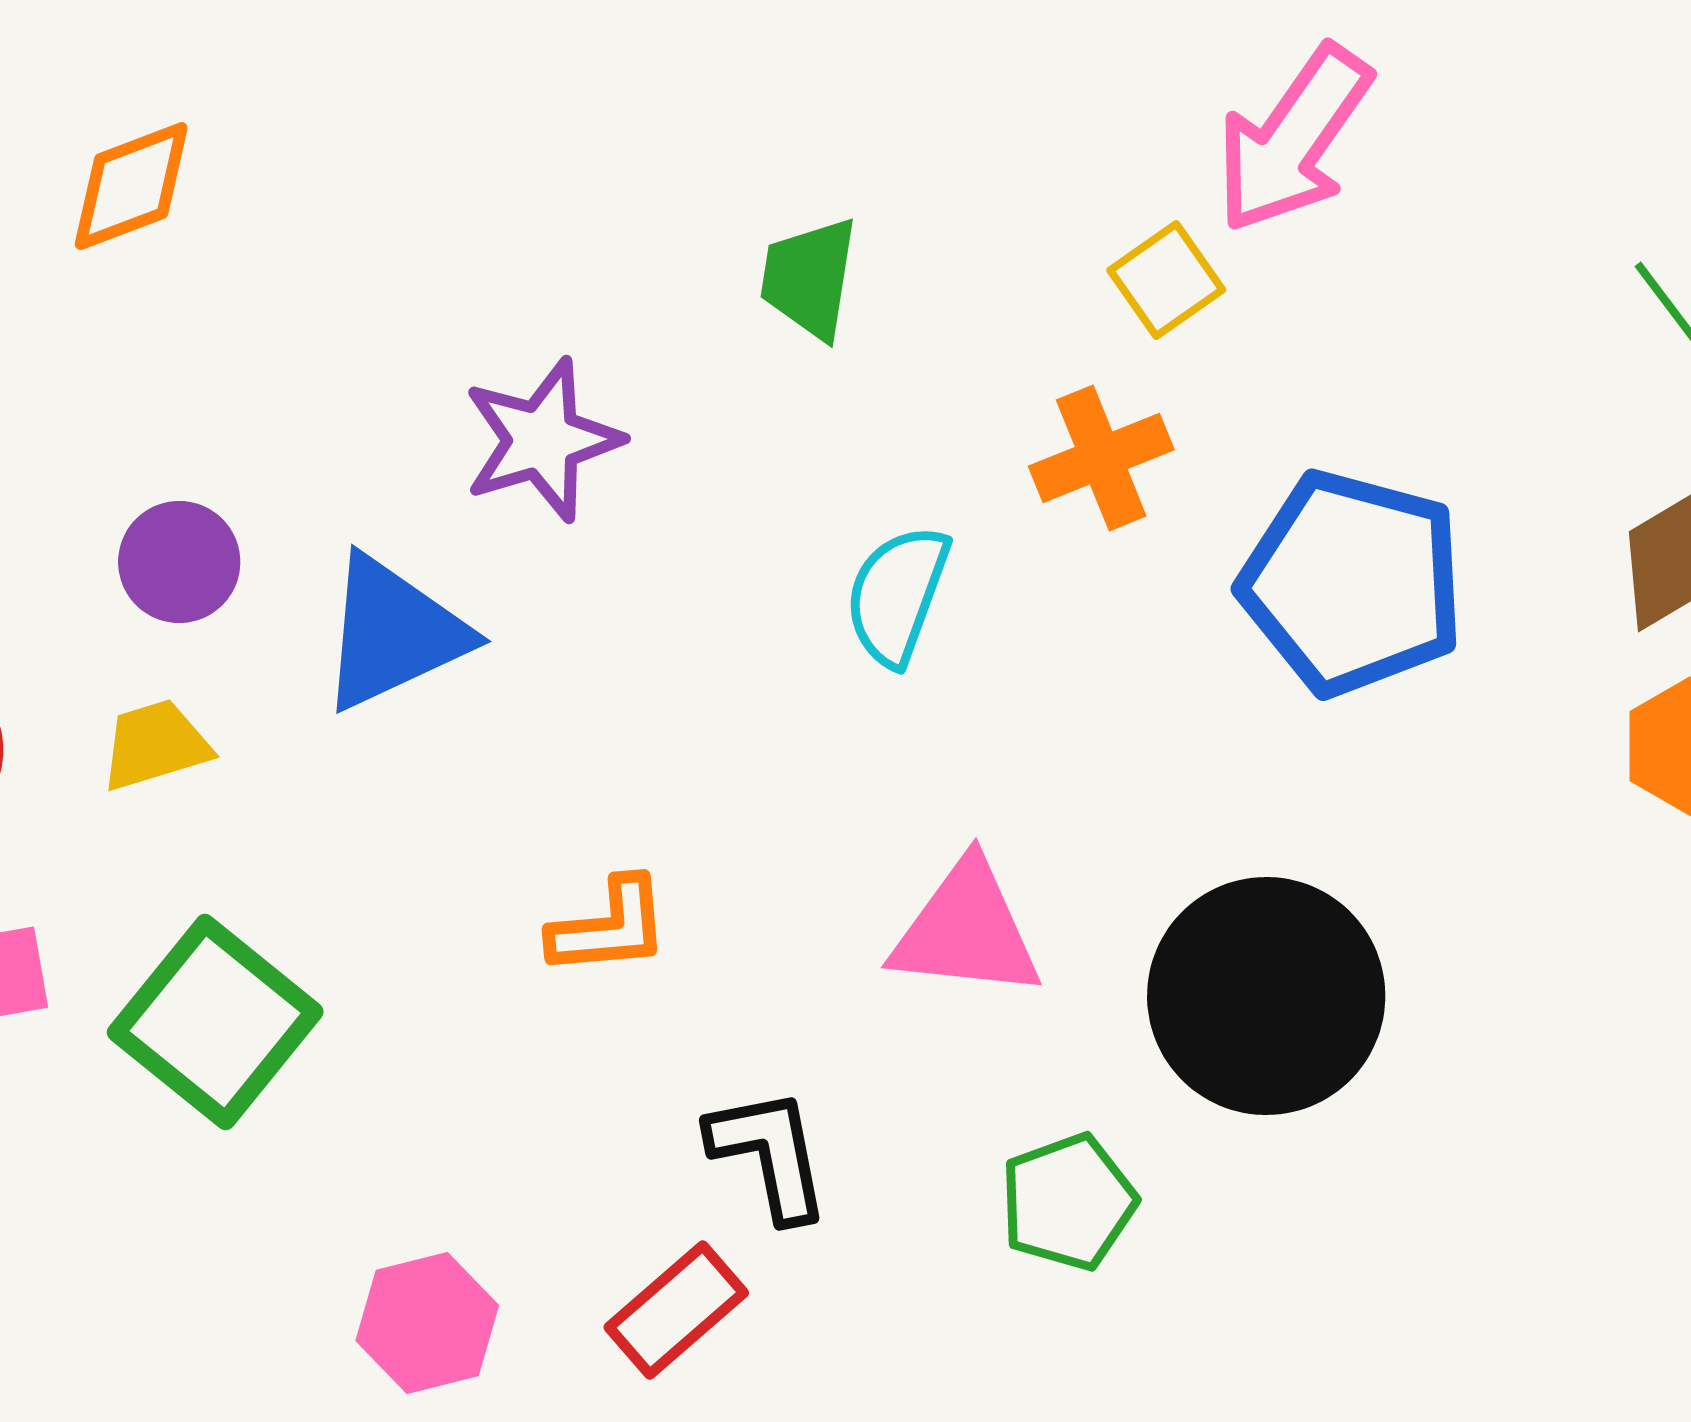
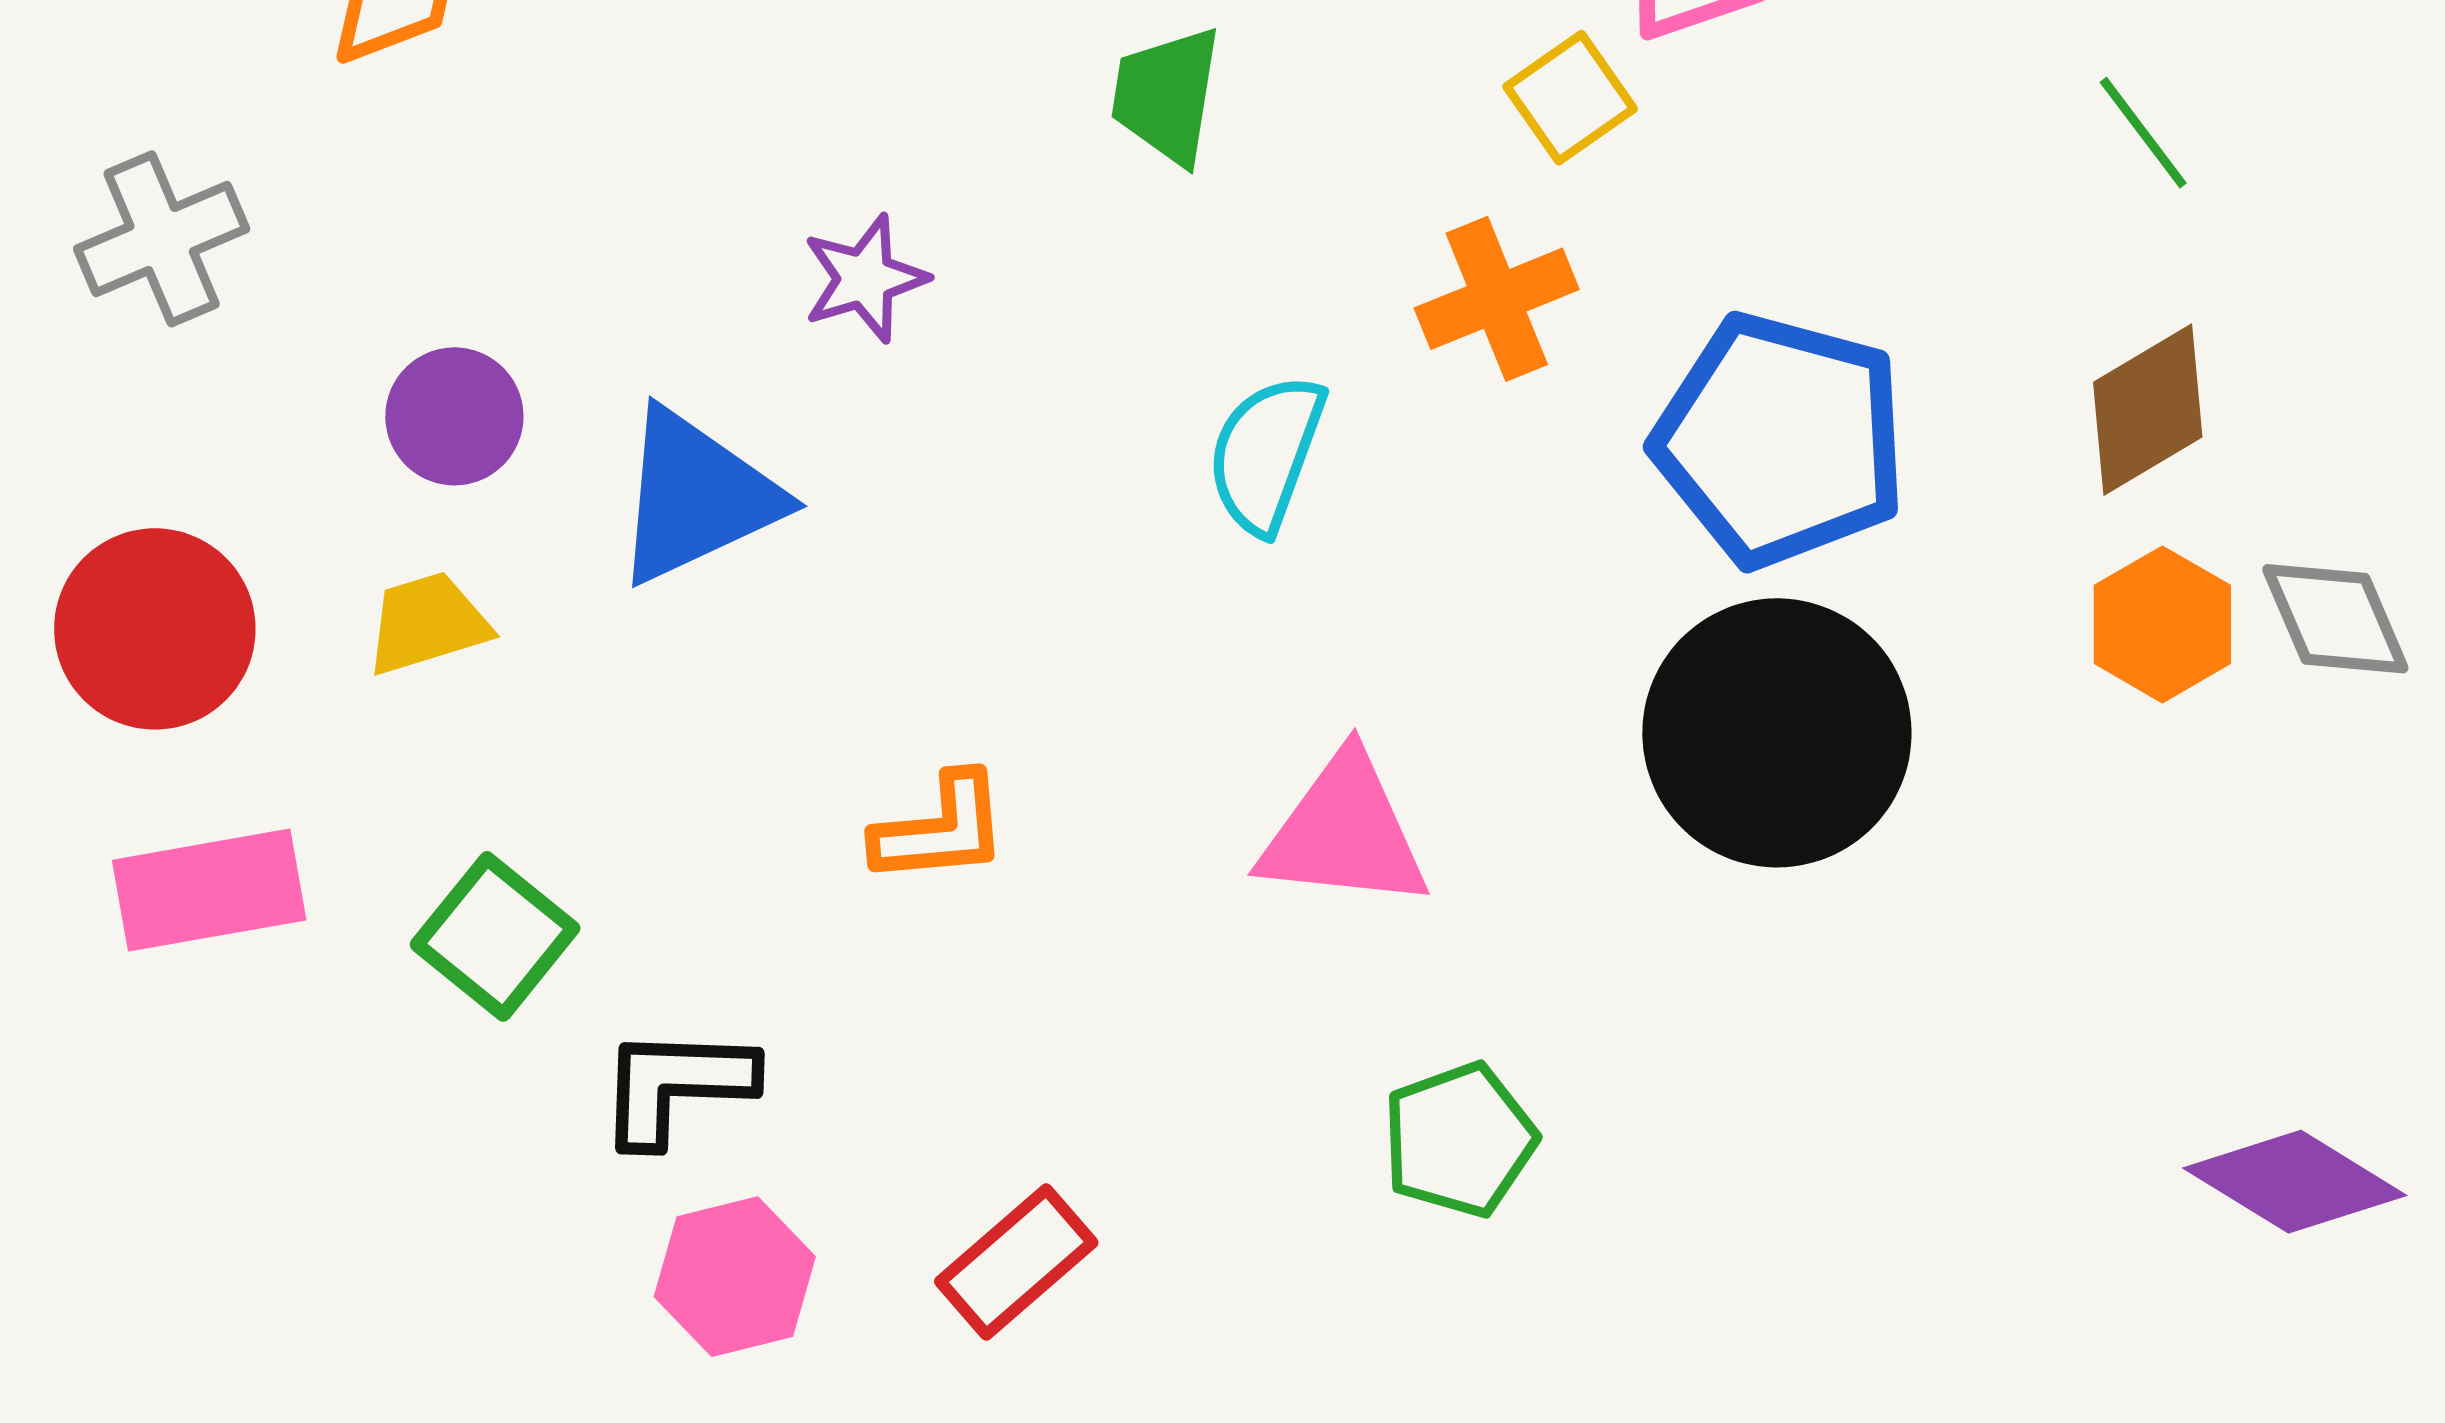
purple star: (542, 440) -> (865, 279), size x0.7
black circle: (1266, 996) -> (1777, 733), moved
green square: (215, 1022) -> (495, 936), size x0.7
black L-shape: (769, 1154) -> (676, 1086), moved, turned -77

